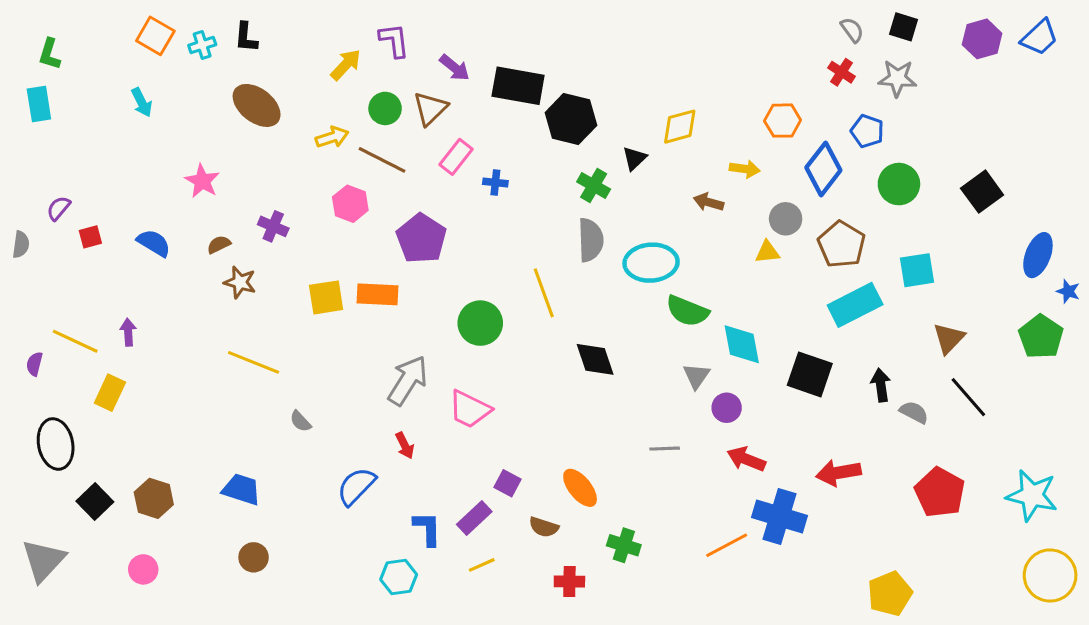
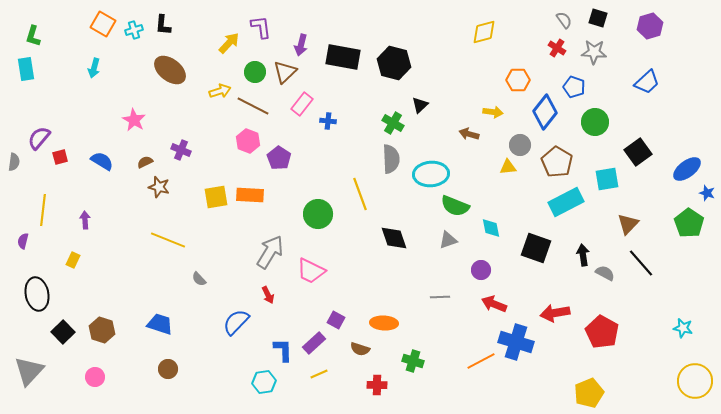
blue trapezoid: (1039, 37) -> (647, 82), moved
purple arrow: (455, 68) -> (301, 45), turned 65
cyan arrow: (142, 102) -> (94, 68), turned 42
black hexagon: (571, 119) -> (394, 63), moved
yellow diamond: (680, 127) -> (484, 32), moved
black square: (982, 192) -> (638, 152), moved
pink hexagon: (350, 204) -> (248, 141), moved
purple semicircle: (59, 208) -> (39, 138), size x1.4
purple pentagon: (421, 238) -> (279, 158), size x0.7
blue ellipse: (1038, 255) -> (687, 169), turned 32
yellow line: (75, 341) -> (43, 210), moved, turned 72
cyan diamond: (742, 344) -> (491, 228), size x0.7
gray triangle: (696, 376) -> (448, 240), moved, turned 36
yellow rectangle: (110, 393) -> (73, 260), size x0.7
orange ellipse: (580, 488) -> (384, 323), turned -48
red pentagon: (940, 492) -> (602, 332), moved
cyan star: (1032, 495) -> (683, 328), size x0.6

